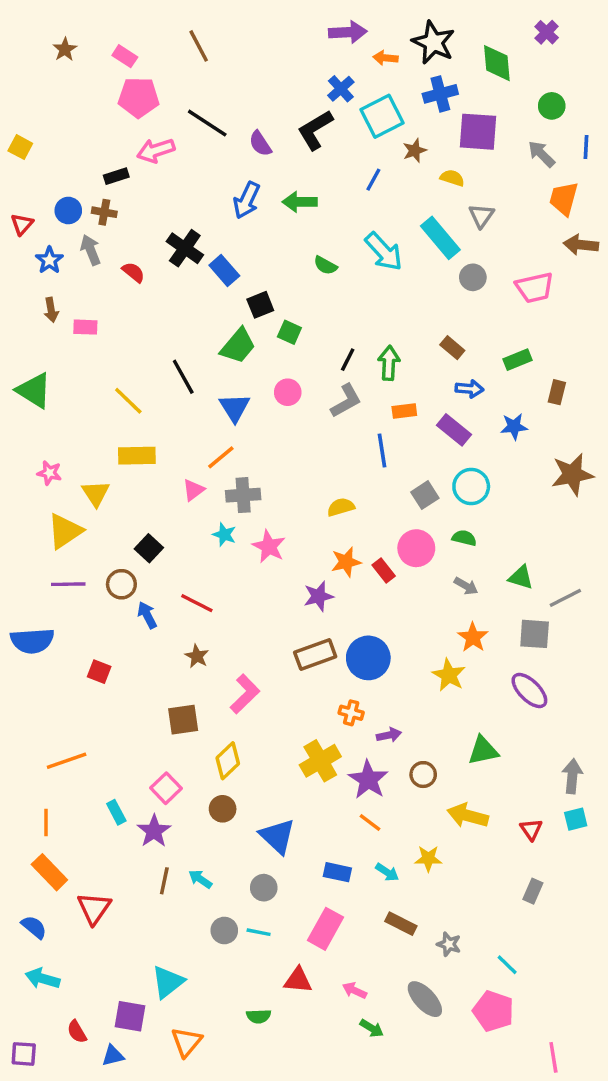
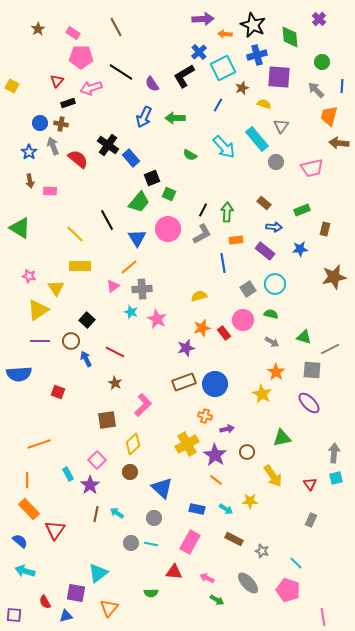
red triangle: (22, 224) -> (57, 81), moved
red semicircle: (133, 272) -> (78, 159), size x1.5
pink circle: (288, 392) -> (168, 229), size x1.6
yellow arrow: (468, 816) -> (273, 476), turned -140

